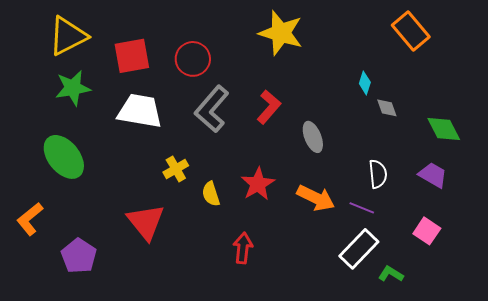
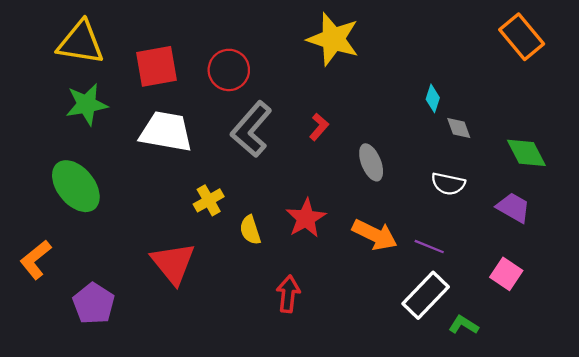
orange rectangle: (411, 31) -> (522, 37), moved
yellow triangle: (68, 36) -> (81, 43), turned 36
red L-shape: (269, 107) -> (319, 127), size x0.7
white semicircle: (378, 174) -> (448, 184), moved, turned 108

